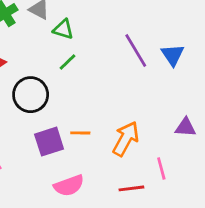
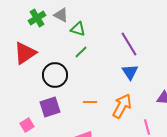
blue triangle: (173, 55) -> (130, 72), moved
purple square: (49, 142) -> (50, 107), moved

